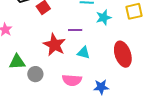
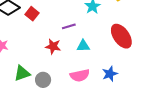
red star: (54, 45) -> (53, 46), size x0.7

